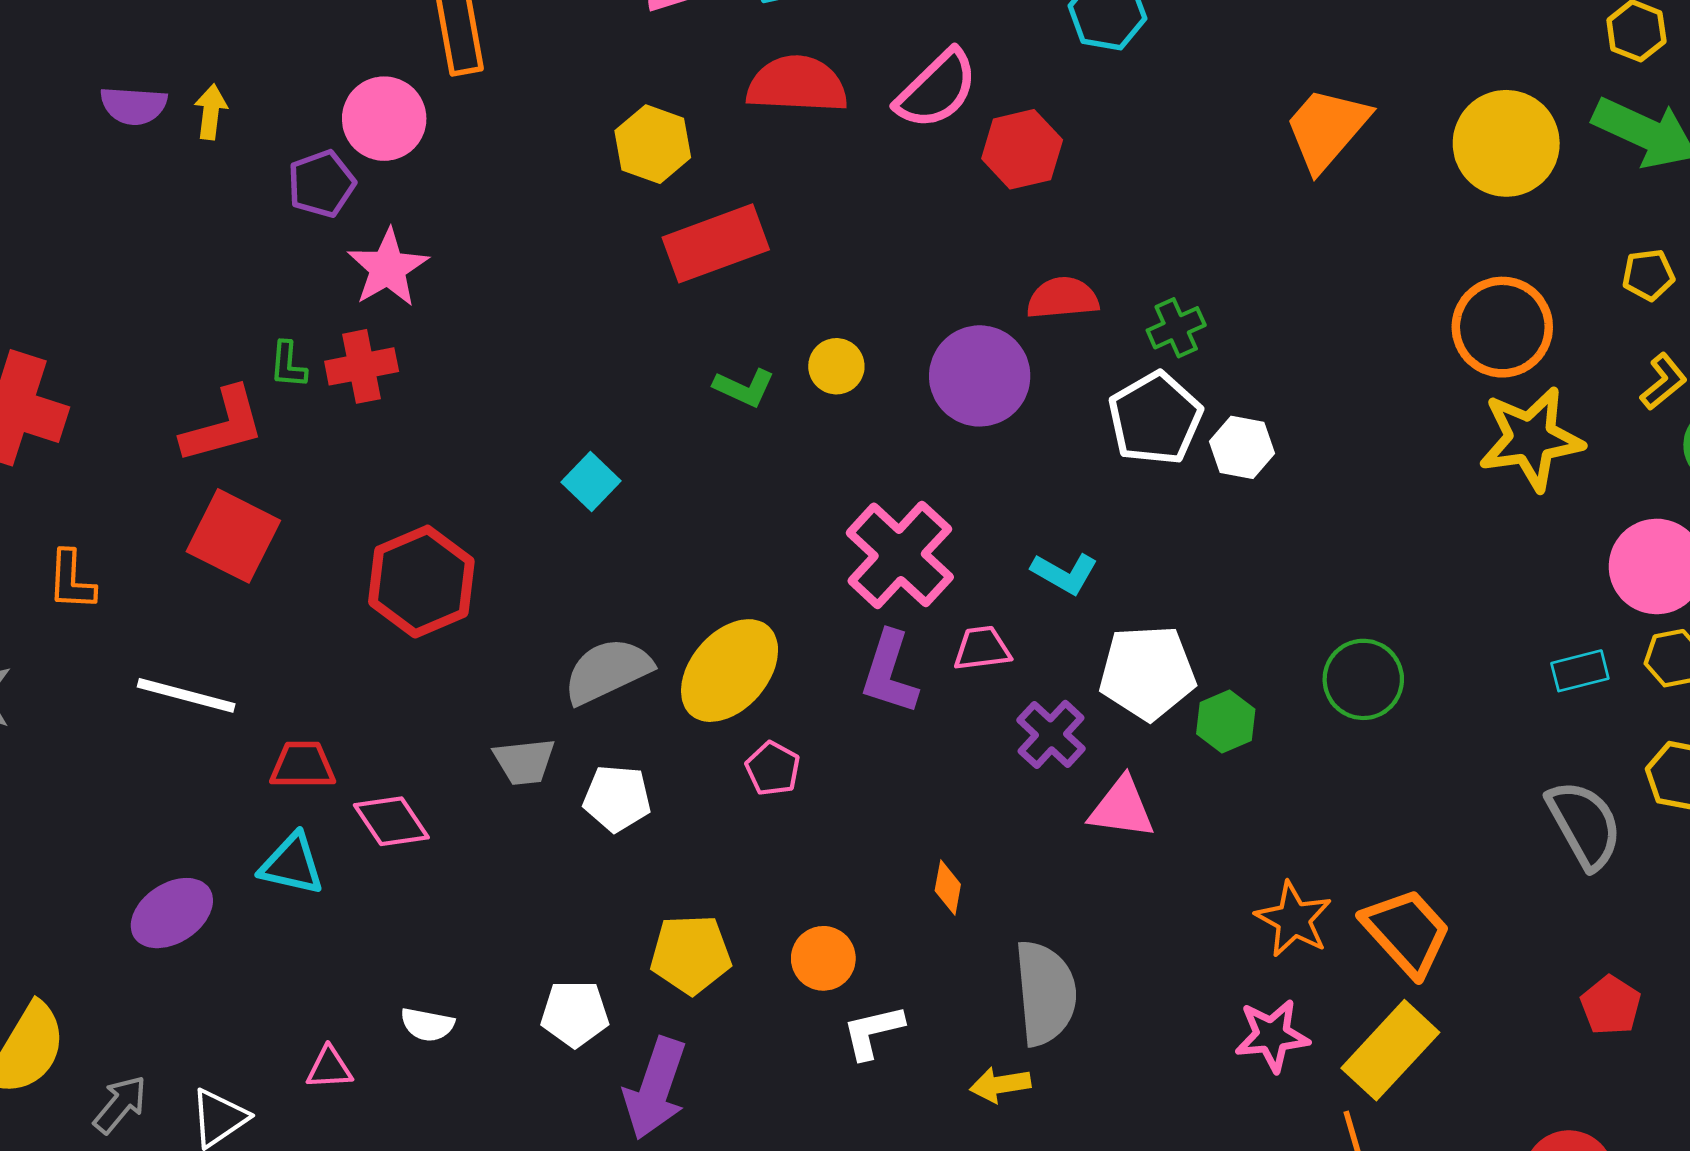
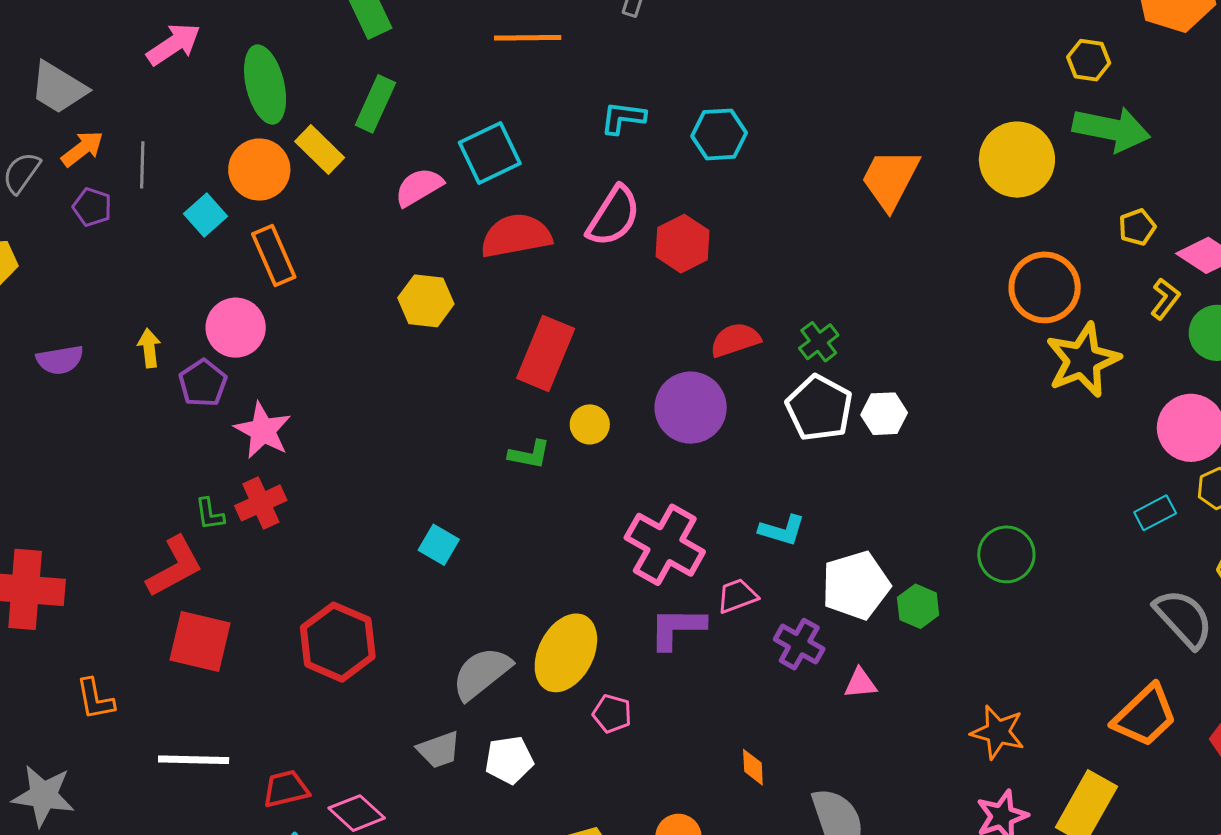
yellow arrow: (211, 112) -> (149, 348), moved
red rectangle: (716, 243) -> (546, 353), moved, turned -34
purple L-shape: (889, 673) -> (677, 628), turned 86
pink triangle: (1122, 808) -> (860, 683), size x0.7
orange trapezoid: (1407, 932) -> (1145, 716), moved, turned 102

